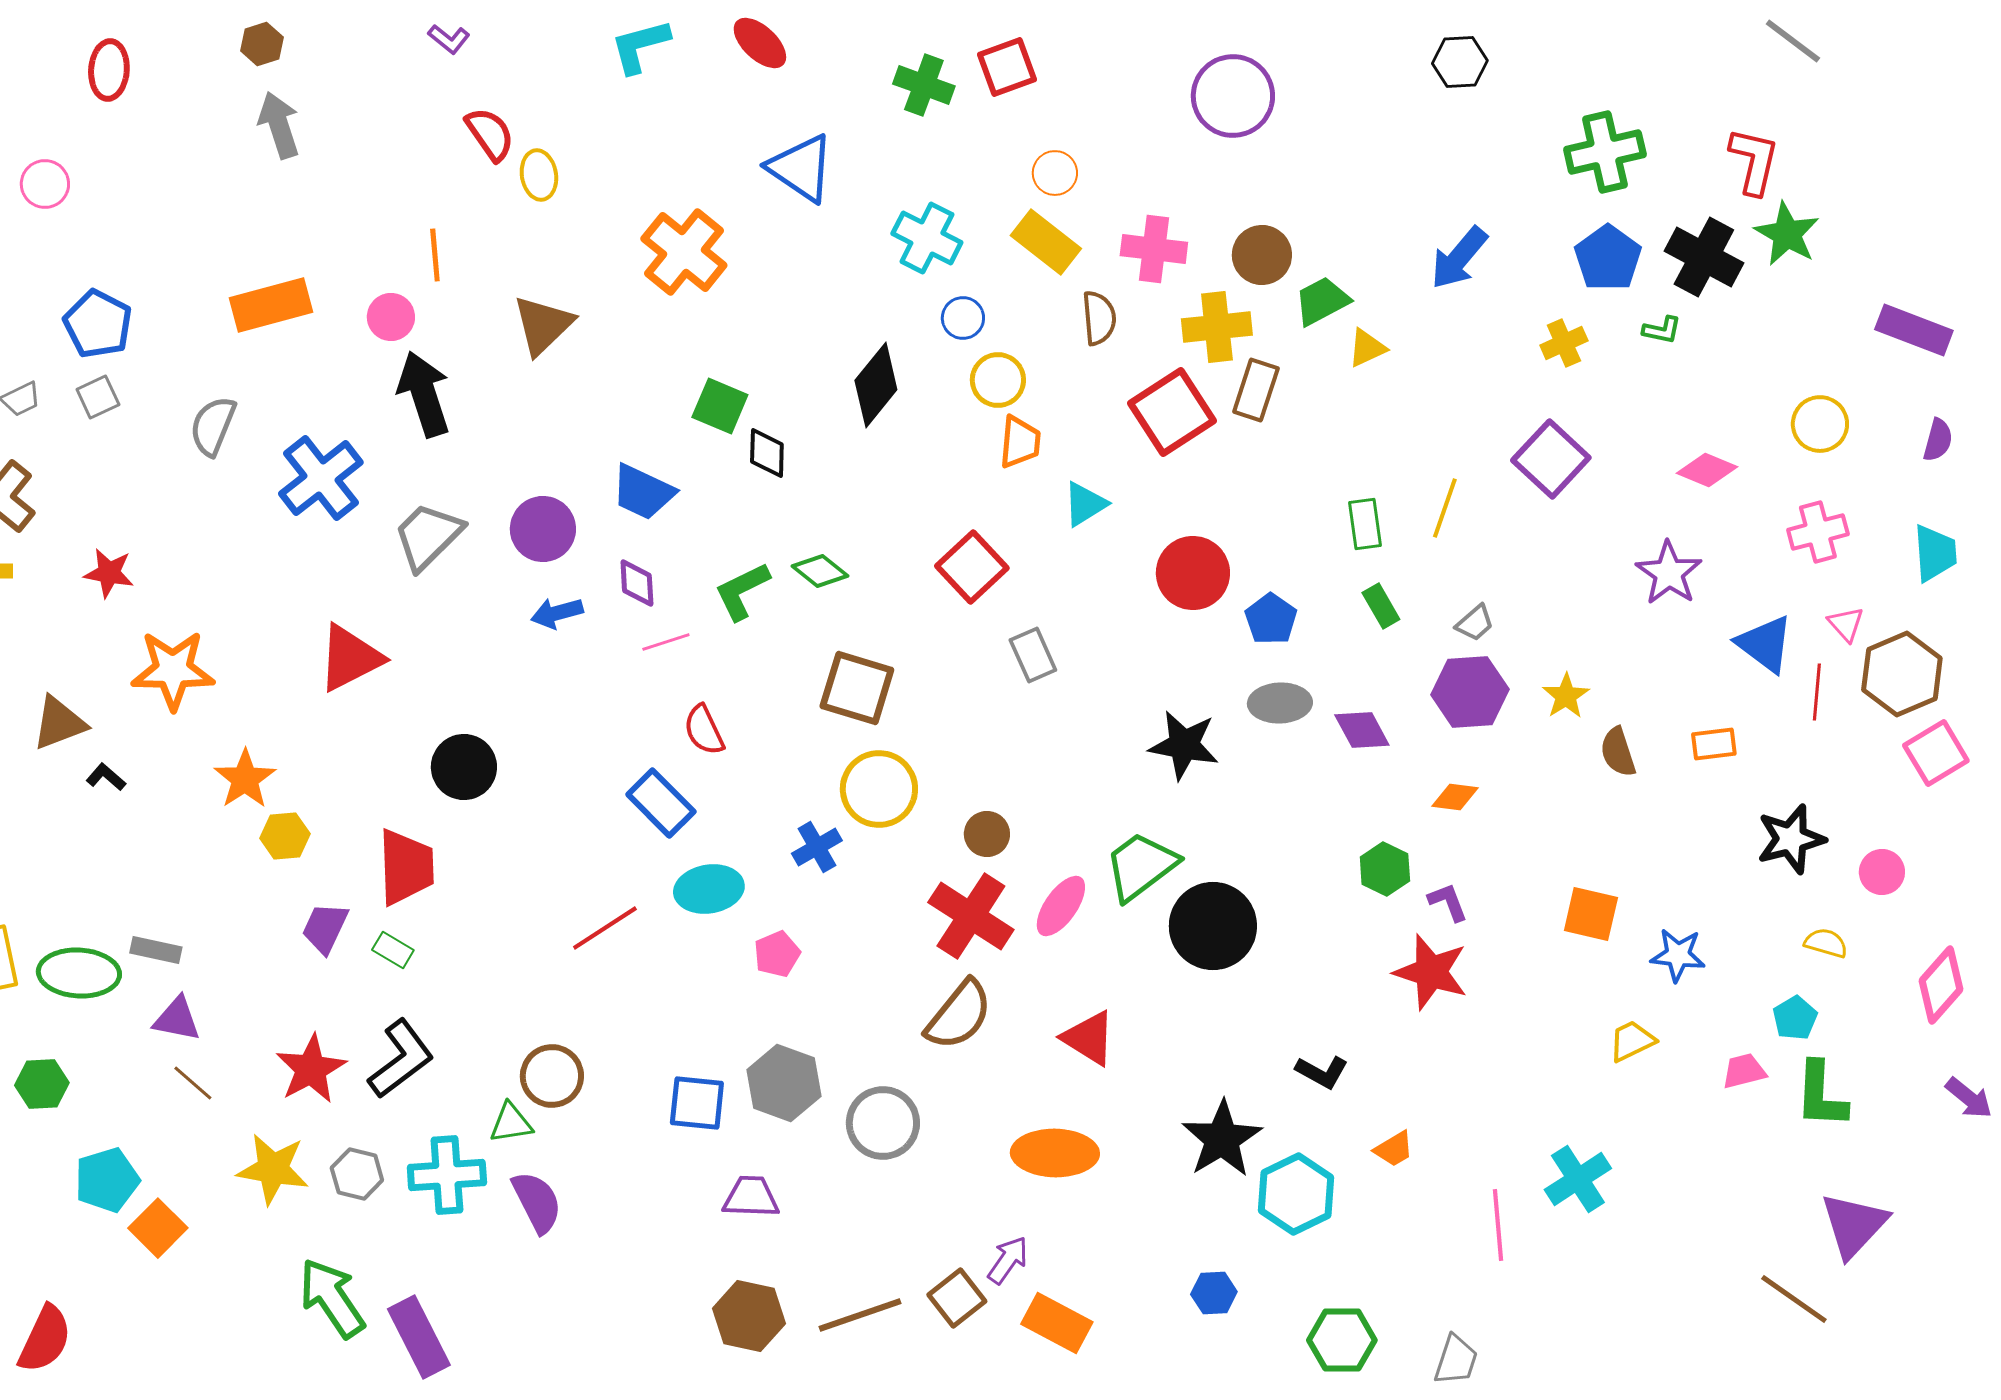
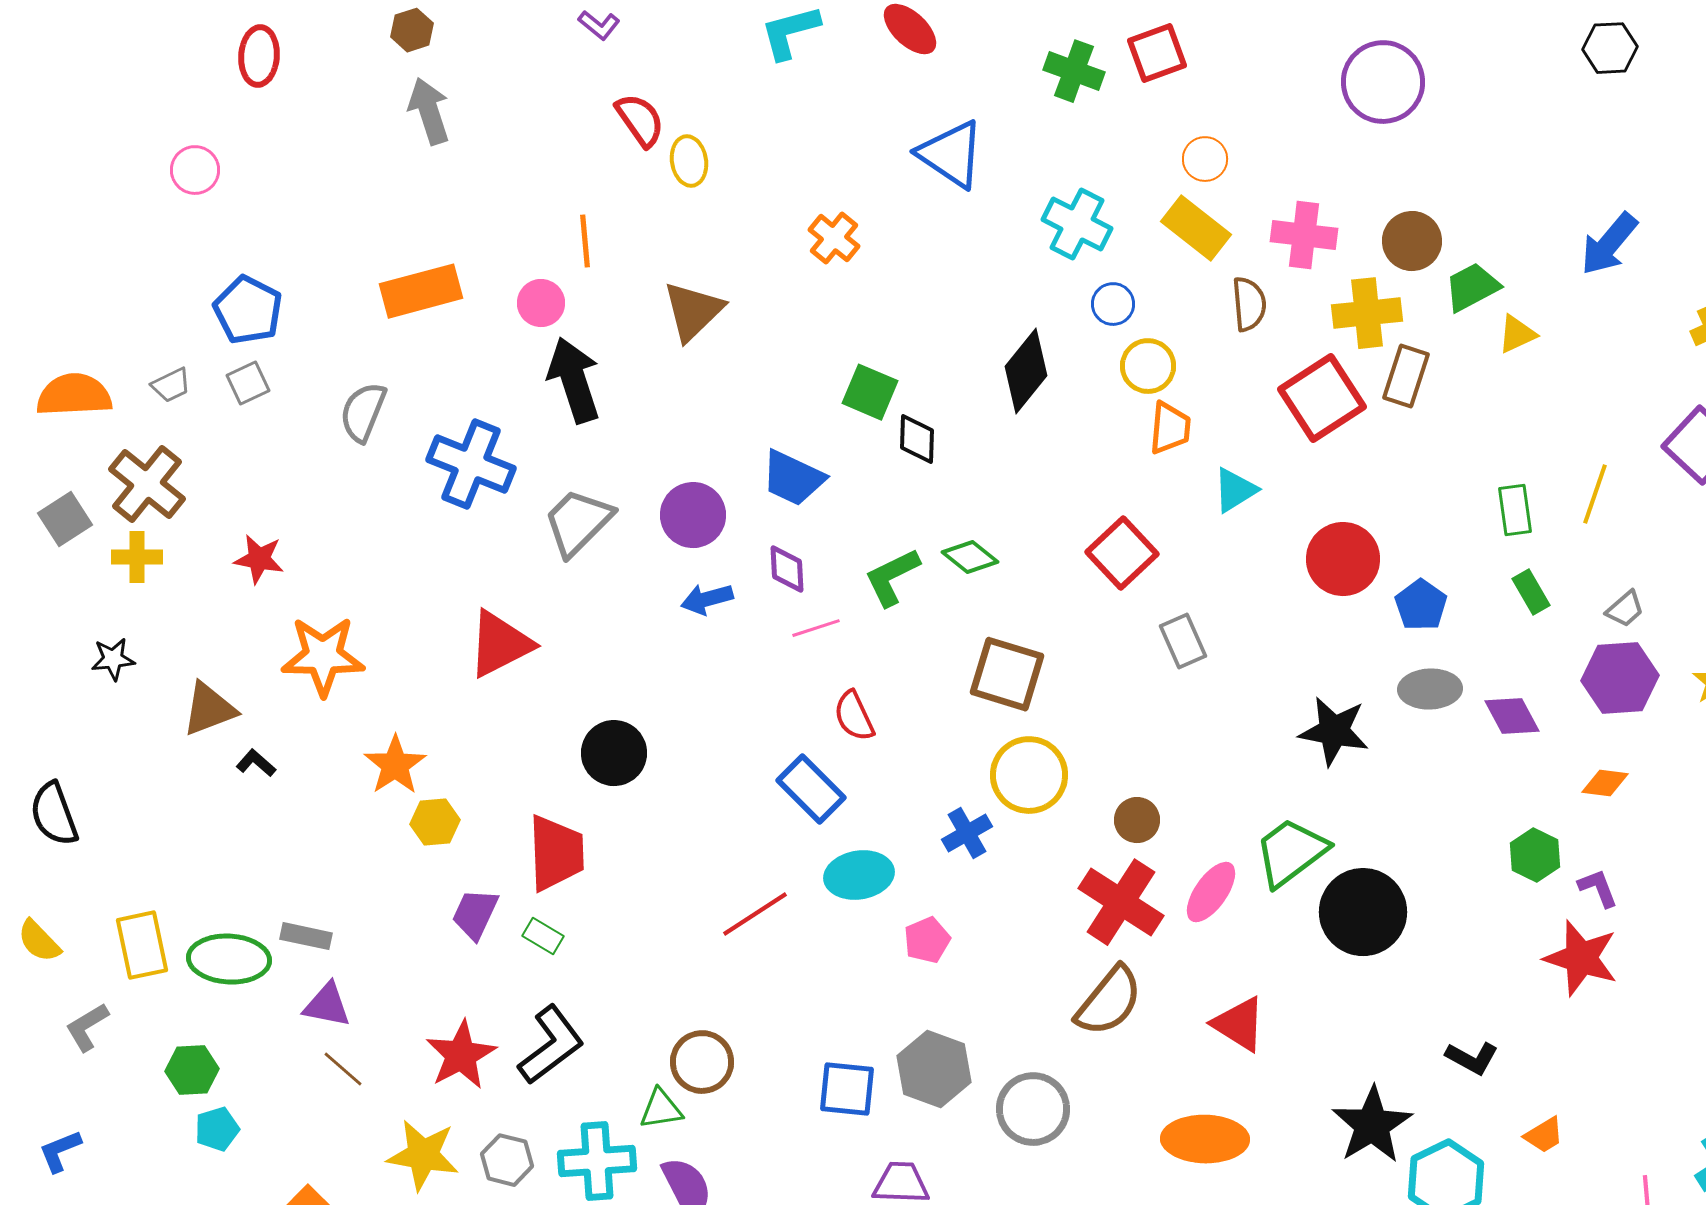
orange cross: (684, 252) -> (834, 238), size x0.6
blue cross: (321, 478) -> (471, 464), turned -30
cyan pentagon: (107, 1180) -> (217, 1129), moved, size x0.7

